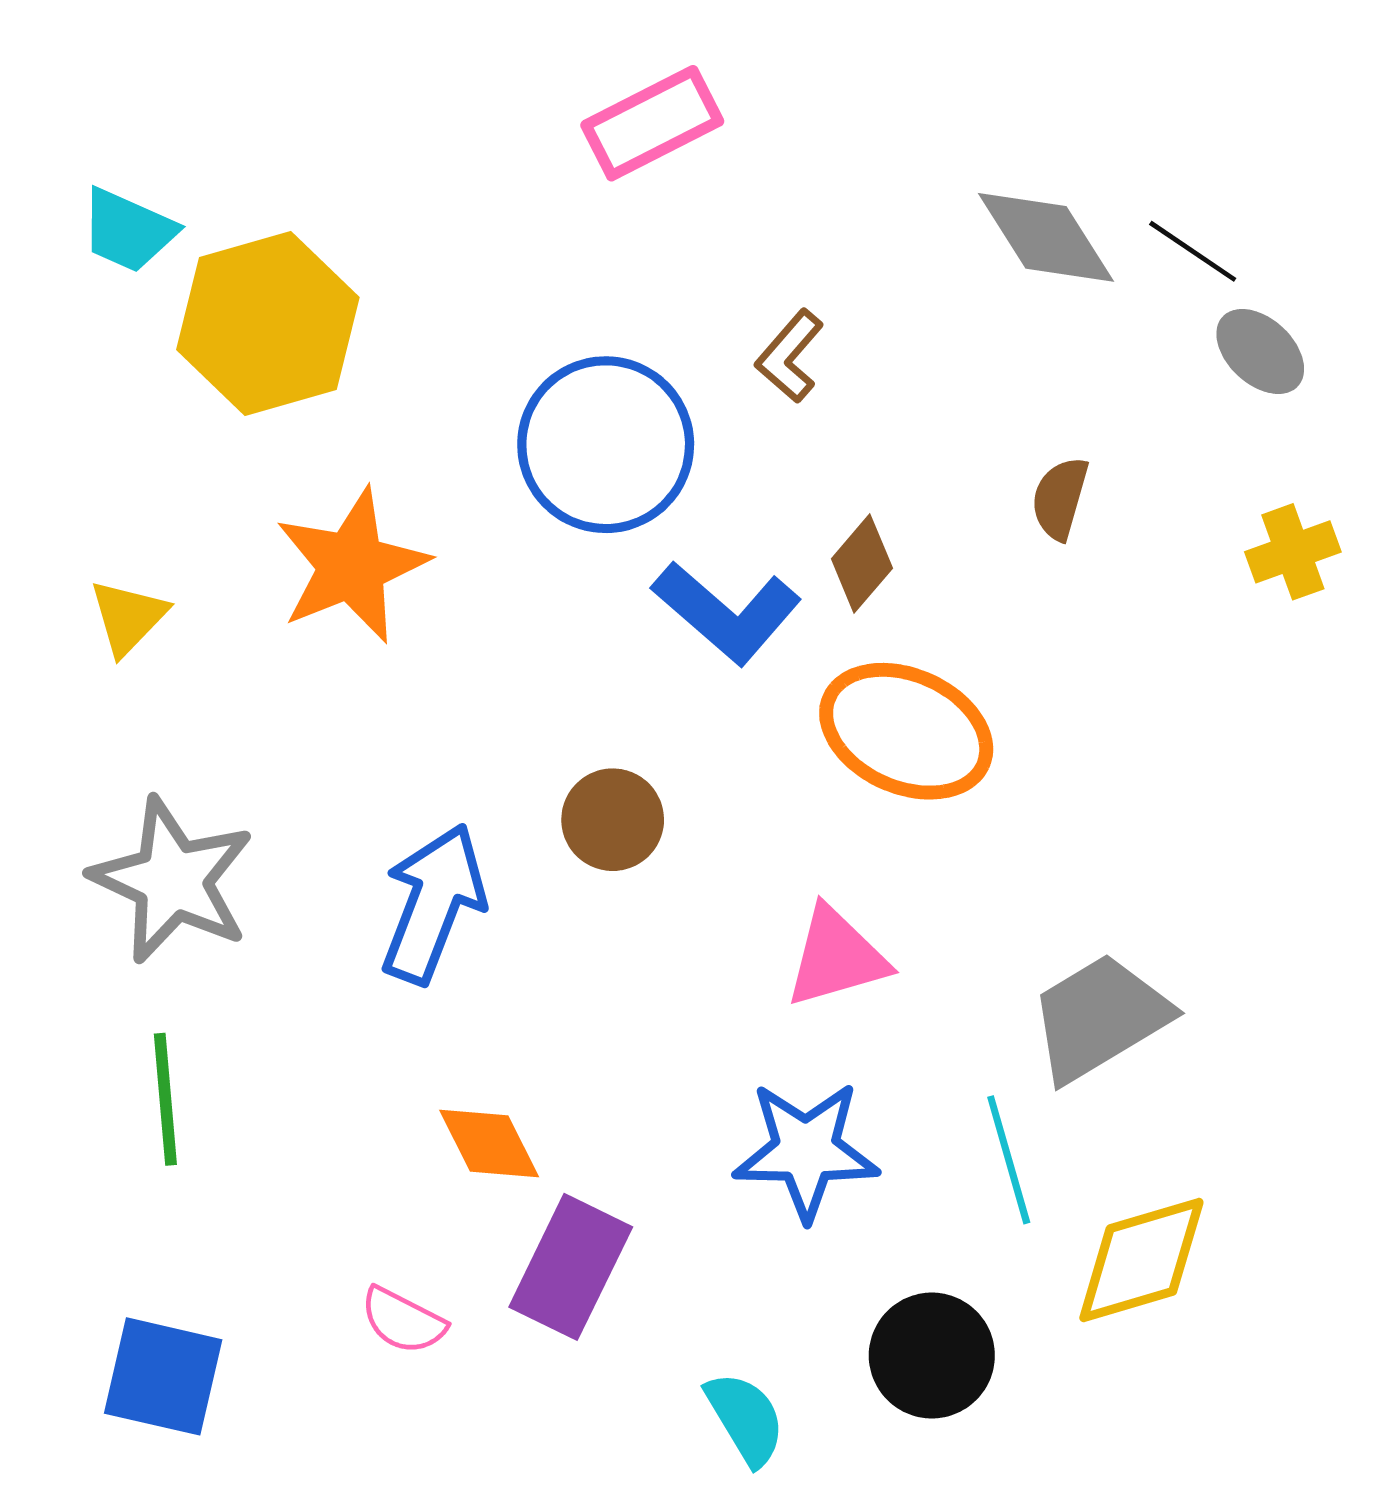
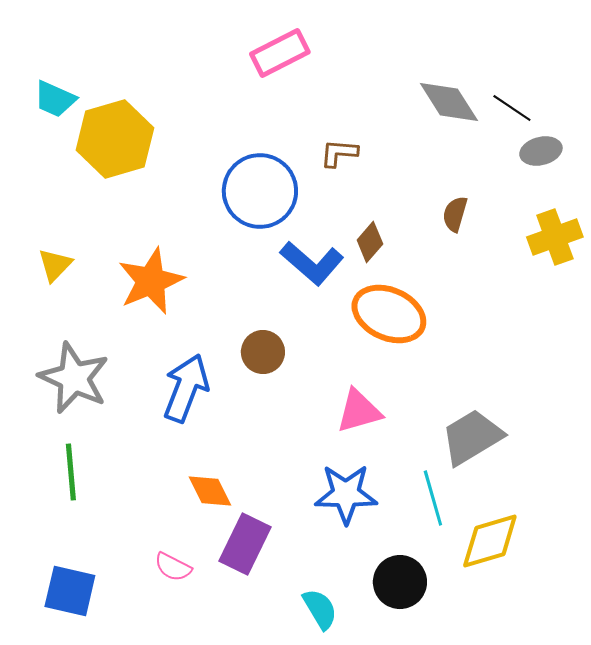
gray ellipse: (1260, 351) -> (541, 151), turned -57
brown L-shape: (790, 356) -> (339, 153), turned 54
yellow cross: (1293, 552) -> (555, 237), size x1.4
orange star: (352, 566) -> (151, 281), moved

